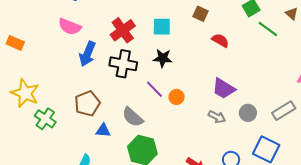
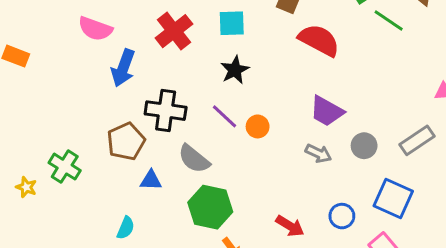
red semicircle: (220, 40) -> (319, 40), size x1.6
black star: (163, 58) -> (235, 70), turned -30
black cross: (123, 64) -> (166, 111), moved
yellow star: (25, 93) -> (26, 187), moved, size x0.5

